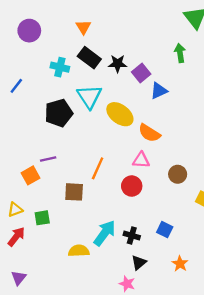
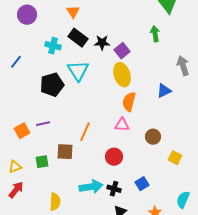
blue triangle: (159, 91) -> (164, 91), moved
yellow ellipse: (120, 114) -> (122, 75), moved, turned 35
orange semicircle: (149, 133) -> (129, 102), turned 72
orange square: (30, 175) -> (22, 131), moved
red circle: (132, 186) -> (114, 157), moved
green square: (42, 218) -> (42, 162), moved
blue square: (165, 230) -> (142, 184), turned 32
cyan arrow: (105, 233) -> (91, 187), turned 45
yellow semicircle: (79, 251) -> (55, 202), moved, turned 96

